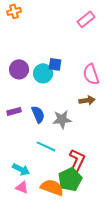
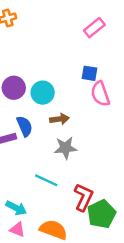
blue square: (55, 64) -> (89, 73), moved
brown arrow: (87, 100) -> (59, 119), moved
blue semicircle: (38, 114) -> (25, 126), moved
green pentagon: (70, 179) -> (102, 214), moved

